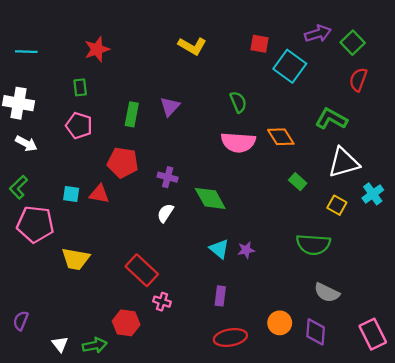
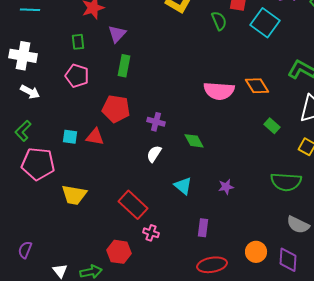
green semicircle: (238, 102) -> (219, 21), moved
purple triangle: (170, 107) -> (117, 34), moved
green diamond: (210, 198) -> (194, 141), size x0.7
cyan triangle: (219, 249) -> (183, 186), moved

